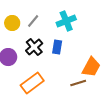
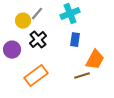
yellow circle: (12, 23) -> (23, 21), moved
blue rectangle: (57, 47) -> (75, 40), moved

